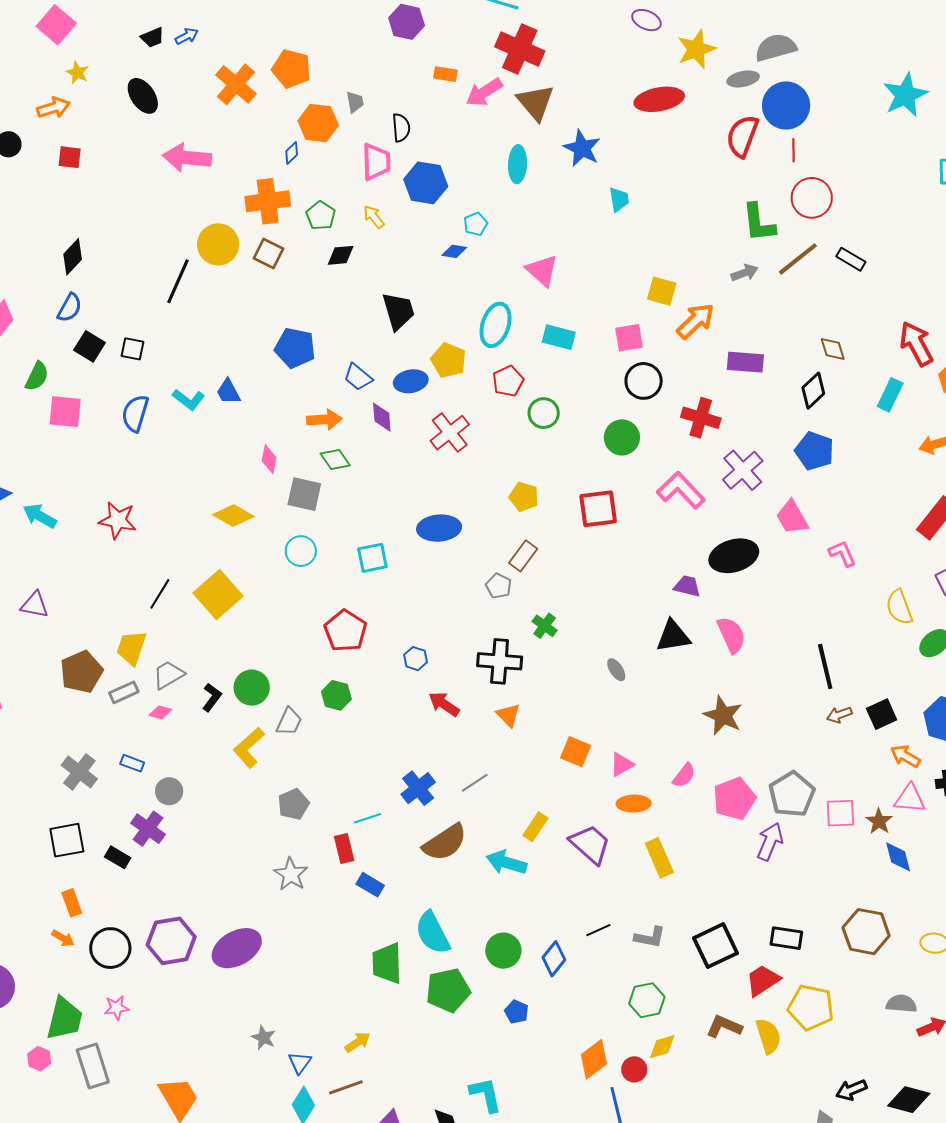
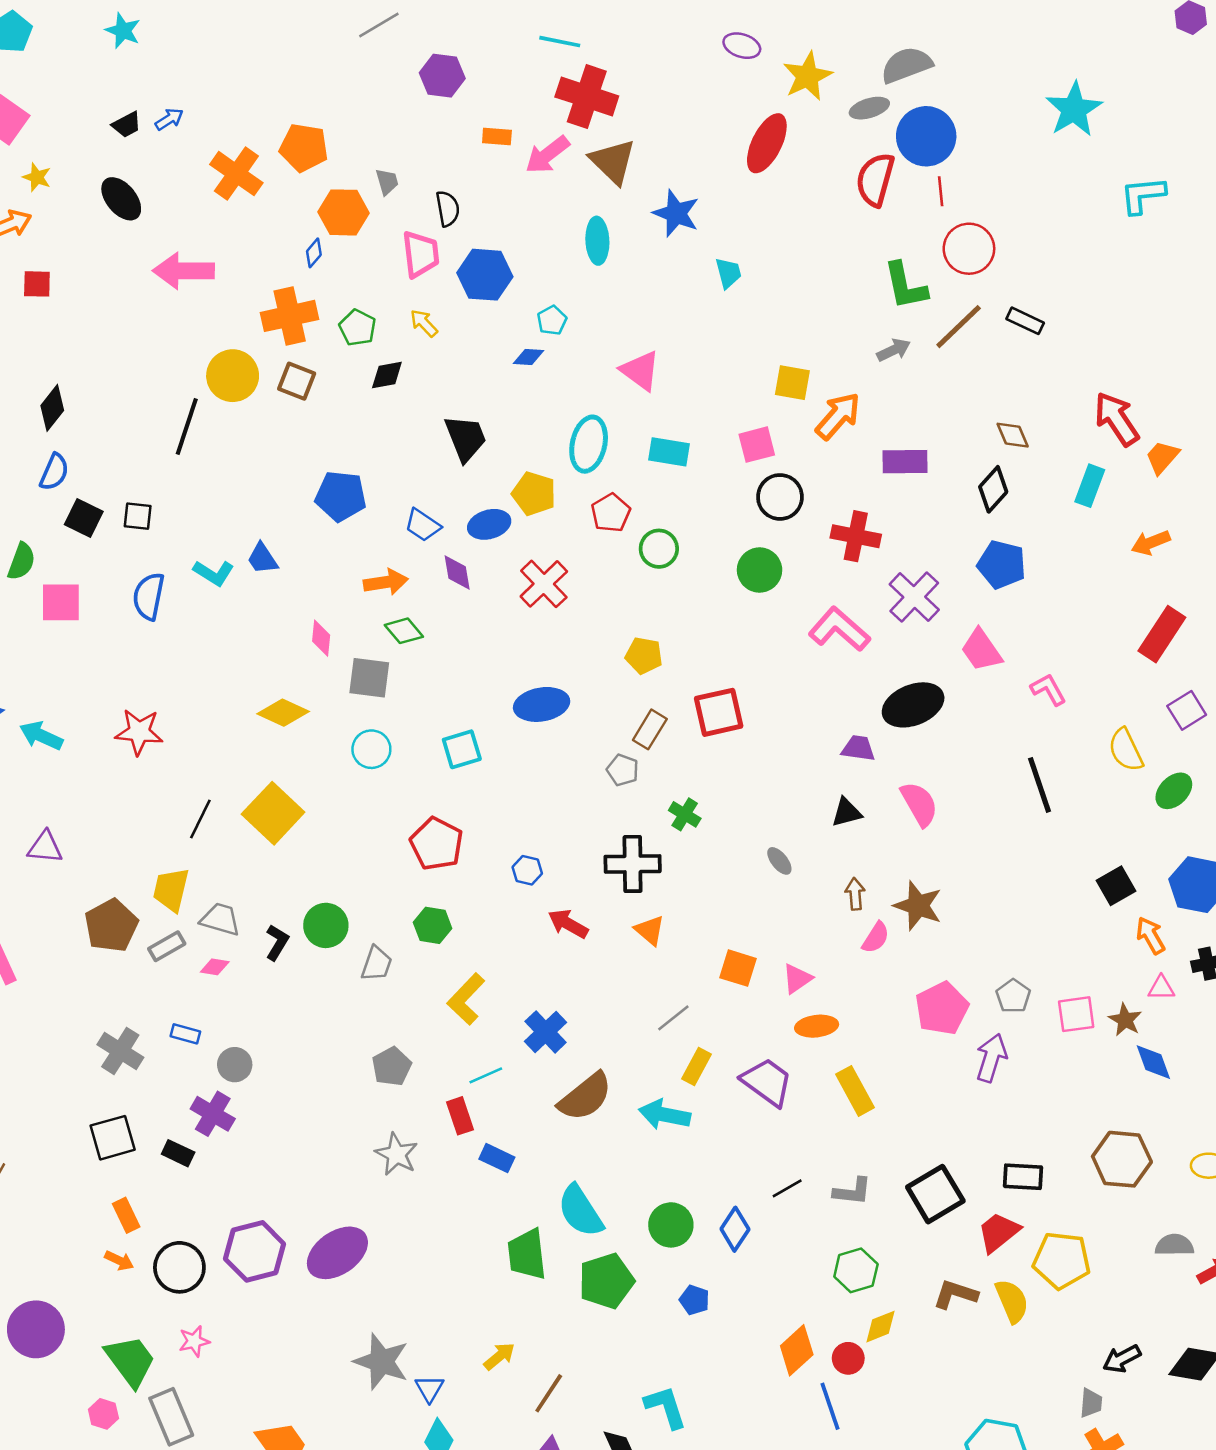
red ellipse: (659, 99) -> (767, 143), turned -48
red square: (598, 509) -> (719, 712), moved
black triangle: (673, 636) -> (847, 812), size x0.7
black line: (825, 666) -> (1040, 785), moved
gray trapezoid: (168, 675) -> (220, 919), turned 52
brown arrow: (839, 715) -> (855, 894), moved, turned 110
yellow L-shape: (249, 747) -> (466, 999), moved
orange arrow: (905, 756) -> (1151, 935), turned 36
pink semicircle: (684, 775) -> (876, 938), moved
gray line: (475, 783) -> (673, 1018), moved
gray pentagon: (792, 794) -> (1013, 996), size x0.6
pink triangle: (910, 799) -> (1161, 988), size x0.7
green trapezoid: (65, 1019) -> (130, 1361), turned -45
gray star: (264, 1038) -> (381, 1362), size x1.8
brown line: (346, 1087) -> (549, 1393), moved, turned -32

